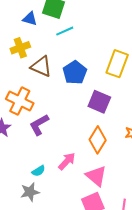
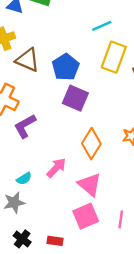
cyan line: (65, 31) -> (102, 26), moved
purple square: (99, 102) -> (75, 98), moved

